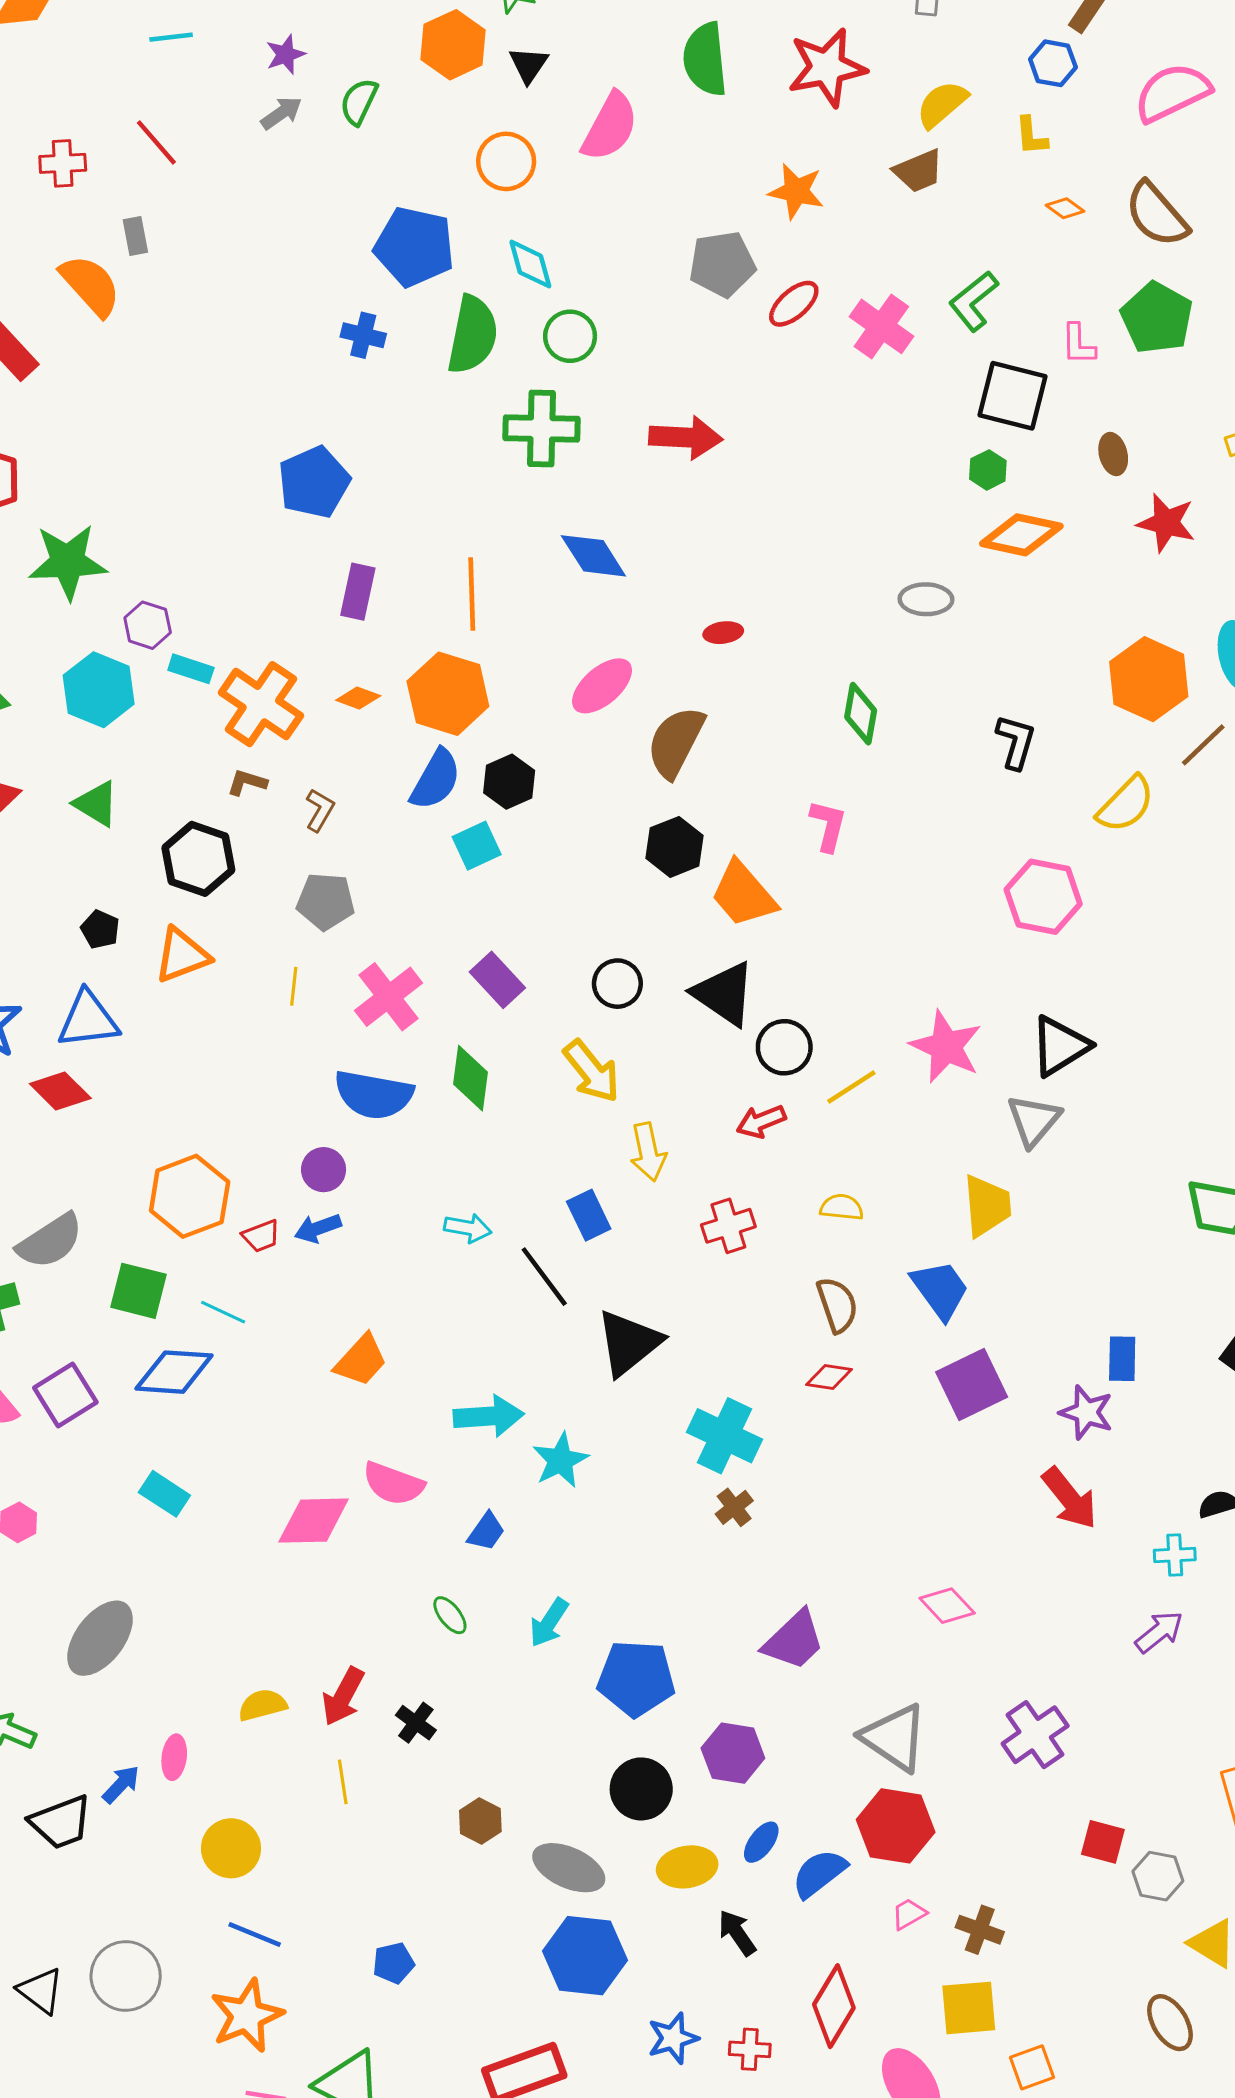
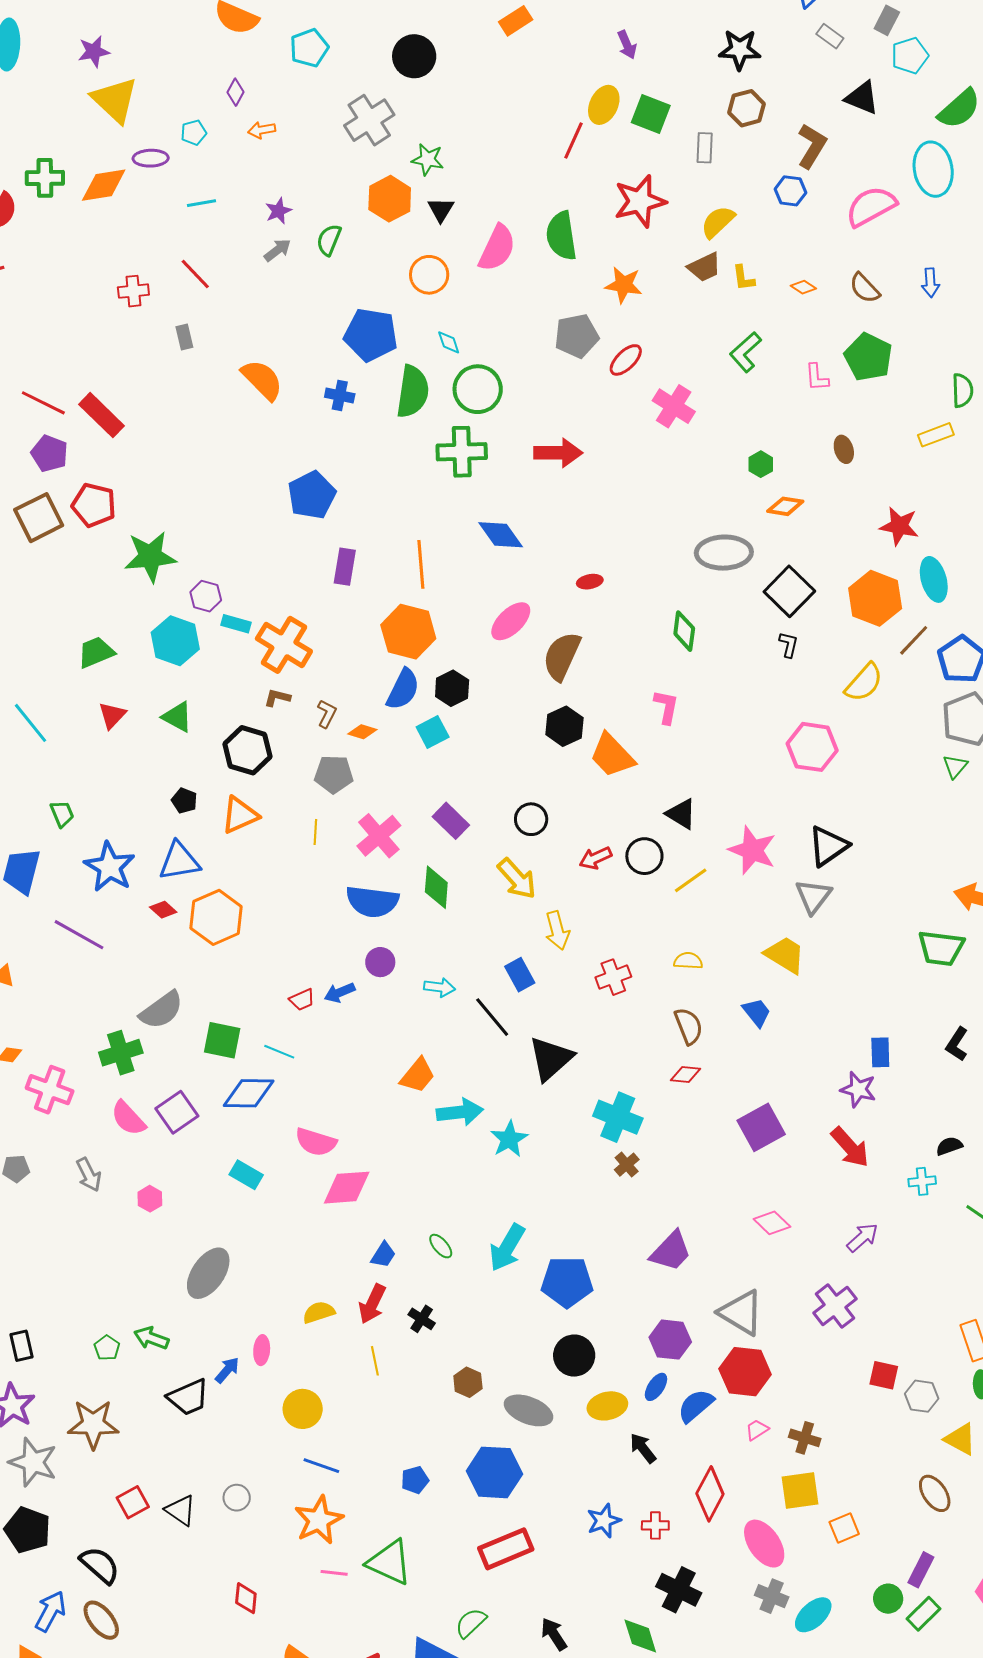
green semicircle: (705, 59) -> (561, 236), moved
yellow L-shape: (1031, 136) -> (743, 278), moved
brown semicircle: (1157, 214) -> (865, 288), size x0.7
cyan diamond: (530, 264) -> (449, 342), size x0.7
orange semicircle: (90, 285) -> (262, 380), moved
pink cross: (881, 326) -> (674, 406), moved
green circle: (570, 336) -> (478, 389), size x1.4
black square: (1012, 396) -> (789, 591), moved, turned 33
red star: (1166, 523) -> (899, 526), moved
orange diamond: (1021, 535) -> (785, 506), size x0.7
gray ellipse: (926, 599) -> (724, 553), size x1.6
orange diamond: (358, 698) -> (362, 732), moved
black L-shape: (1016, 742) -> (789, 645), size x0.7
black triangle: (724, 994) -> (681, 814), moved, size x0.7
red diamond: (60, 1091) -> (163, 910), size x0.7
red arrow: (761, 1121) -> (595, 858), moved
purple circle: (324, 1170) -> (380, 962), moved
orange hexagon: (190, 1196) -> (216, 917), moved
yellow trapezoid: (987, 1206) -> (785, 955), turned -51
blue trapezoid: (940, 1290) -> (757, 1012), size x0.7
orange trapezoid: (361, 1360) -> (418, 1075), moved
purple square: (972, 1385) -> (761, 1127), moved
pink semicircle: (393, 1484) -> (316, 1142), moved
blue trapezoid: (486, 1532) -> (383, 1255), moved
cyan arrow: (549, 1623) -> (507, 1248), size x1.4
purple arrow: (1159, 1632) -> (862, 1237), moved
purple hexagon: (733, 1753) -> (670, 1340), moved
blue hexagon: (585, 1956) -> (494, 1472), moved
gray circle: (126, 1976) -> (237, 1498), size x0.6

